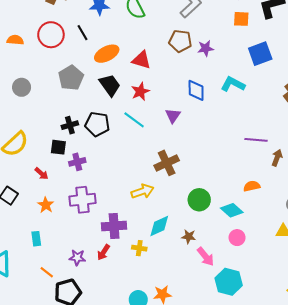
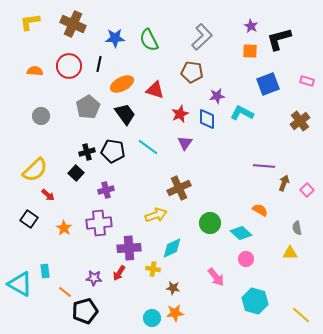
black line: (83, 33) -> (99, 64), turned 42
purple star: (206, 48) -> (217, 96), moved
red star: (140, 91) -> (180, 114), moved
black square: (58, 147) -> (76, 173), turned 35
purple cross: (77, 162) -> (106, 190), moved
red arrow: (42, 173) -> (48, 195), moved
orange semicircle: (252, 186) -> (260, 210), turned 42
brown star: (189, 237) -> (173, 288), moved
cyan rectangle: (36, 239) -> (45, 271), moved
cyan hexagon: (229, 282) -> (255, 301), moved

